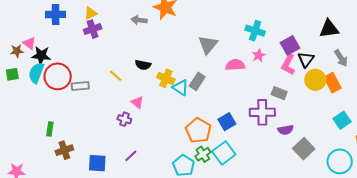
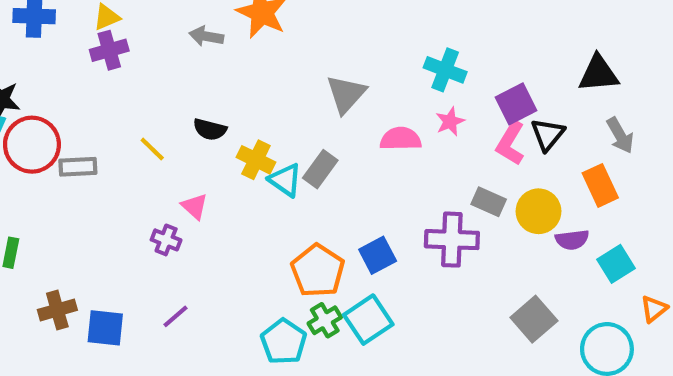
yellow circle: (315, 80) -> (538, 211), moved
purple semicircle: (285, 130) -> (572, 240), moved
brown cross: (64, 150) -> (57, 310), moved

